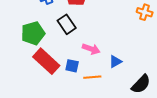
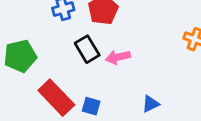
green pentagon: (33, 33) -> (20, 56), moved
pink arrow: (91, 49) -> (118, 57), moved, turned 144

